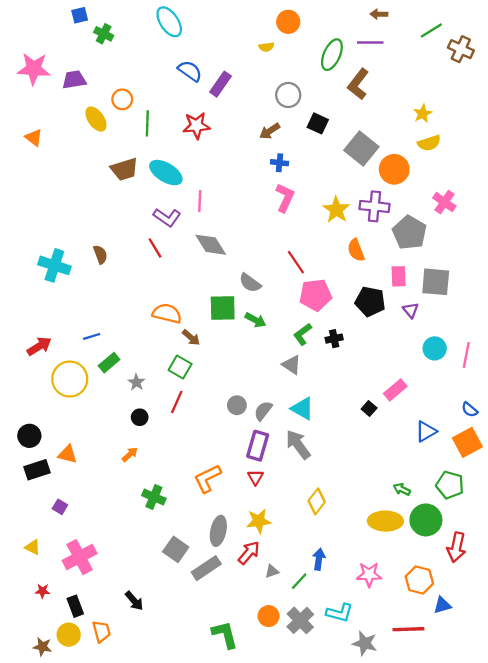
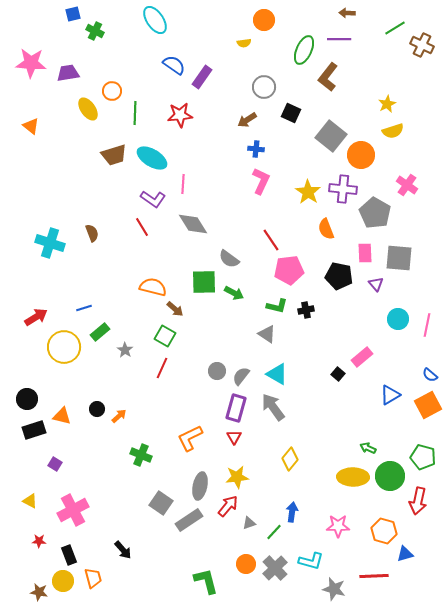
green L-shape: (302, 334) -> (277, 306), turned -130
black circle: (140, 417) -> (97, 409), moved
green pentagon: (450, 485) -> (423, 457), moved

